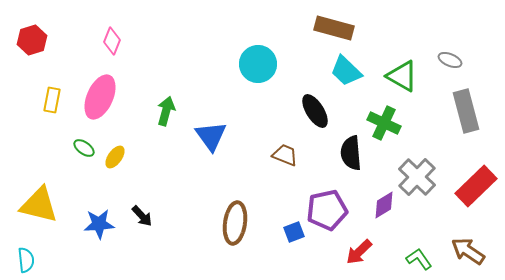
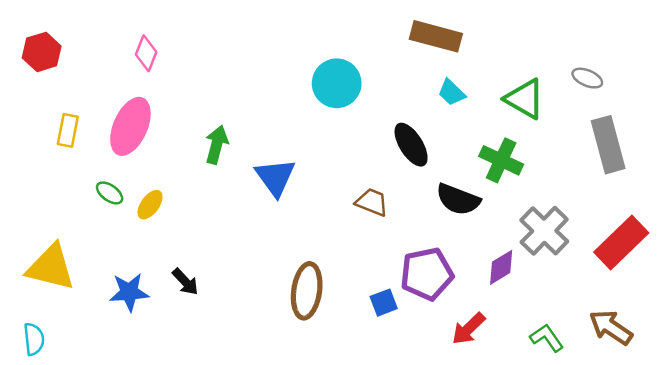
cyan trapezoid: (346, 71) -> (452, 92), size x0.7
black semicircle: (351, 153) -> (458, 199), turned -64

